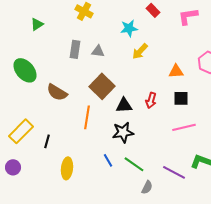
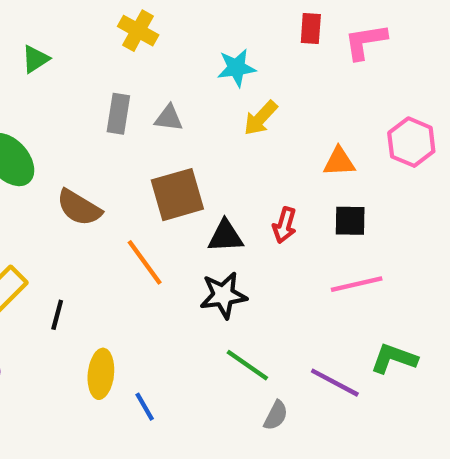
red rectangle: (153, 10) -> (311, 28), moved, turned 48
brown square: (102, 86) -> (177, 195), turned 30
orange line: (87, 117) -> (145, 262), turned -45
blue line: (108, 160) -> (145, 407), moved

